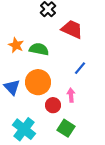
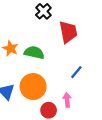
red trapezoid: (72, 29) -> (68, 32), turned 55

